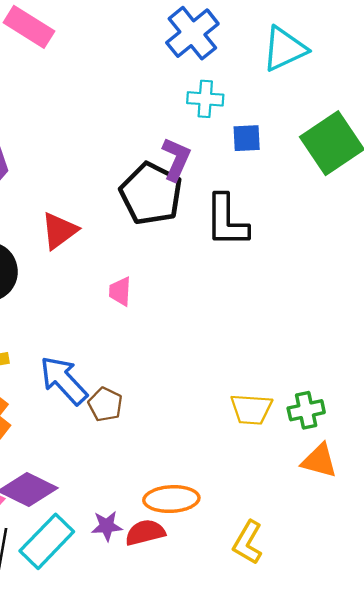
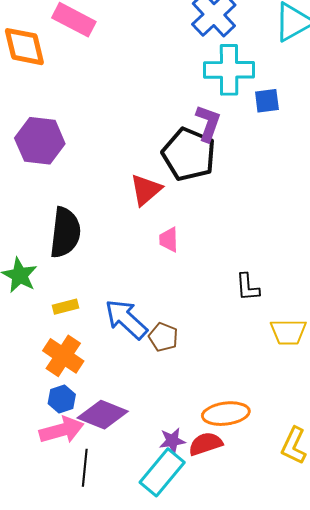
cyan cross: (205, 99) -> (229, 70), size x1.6
black L-shape: (227, 221) -> (248, 287), moved, size x0.6
red triangle: (59, 231) -> (146, 190), moved
cyan rectangle: (47, 541) -> (162, 472), moved

